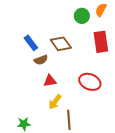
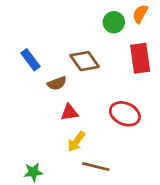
blue rectangle: (31, 43) -> (31, 60), moved
brown line: (69, 120) -> (96, 167), turned -72

